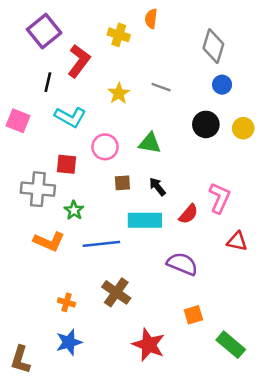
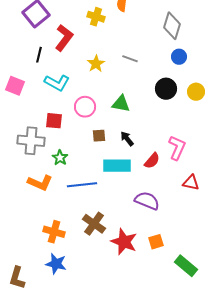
orange cross: (66, 302) -> (54, 232), size x1.5
blue star: (69, 342) -> (56, 264), turned 30
red star: (149, 345) -> (124, 242), moved

